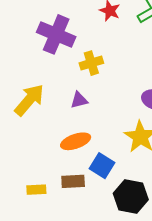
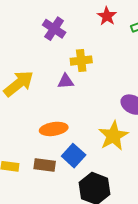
purple cross: (56, 34) -> (54, 29), size x0.7
purple triangle: (79, 100) -> (66, 81), moved

